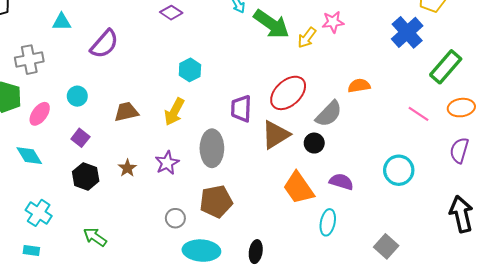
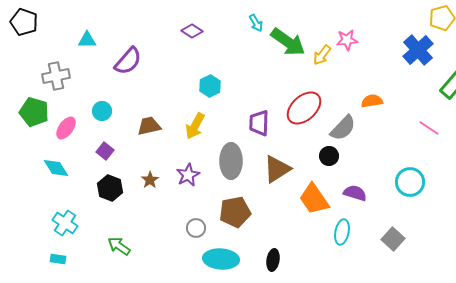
brown triangle: (276, 135) -> (277, 169), moved
gray square: (386, 246) -> (393, 239), moved

